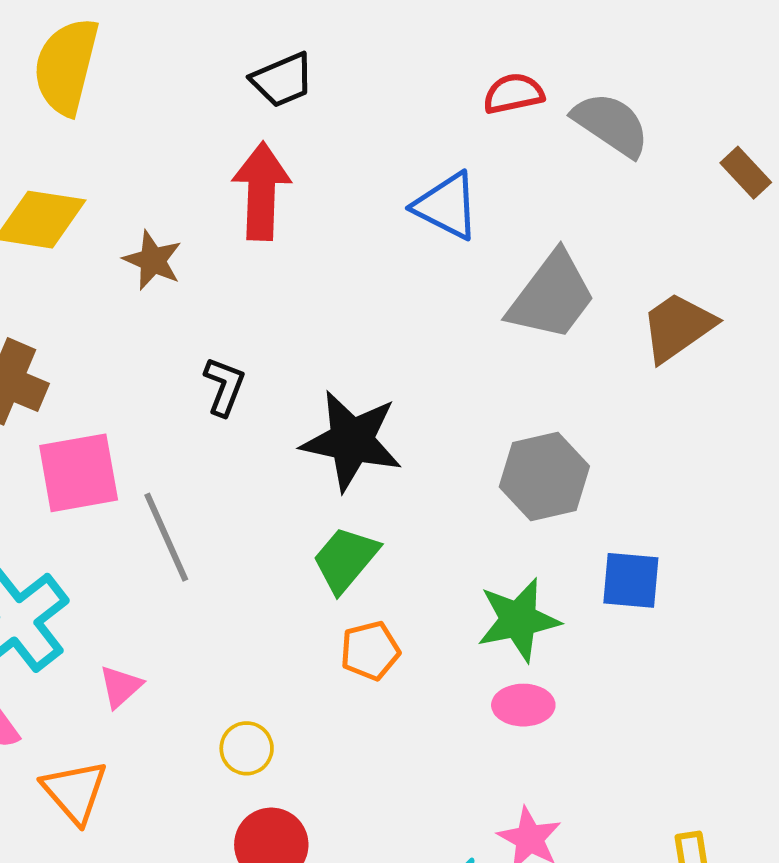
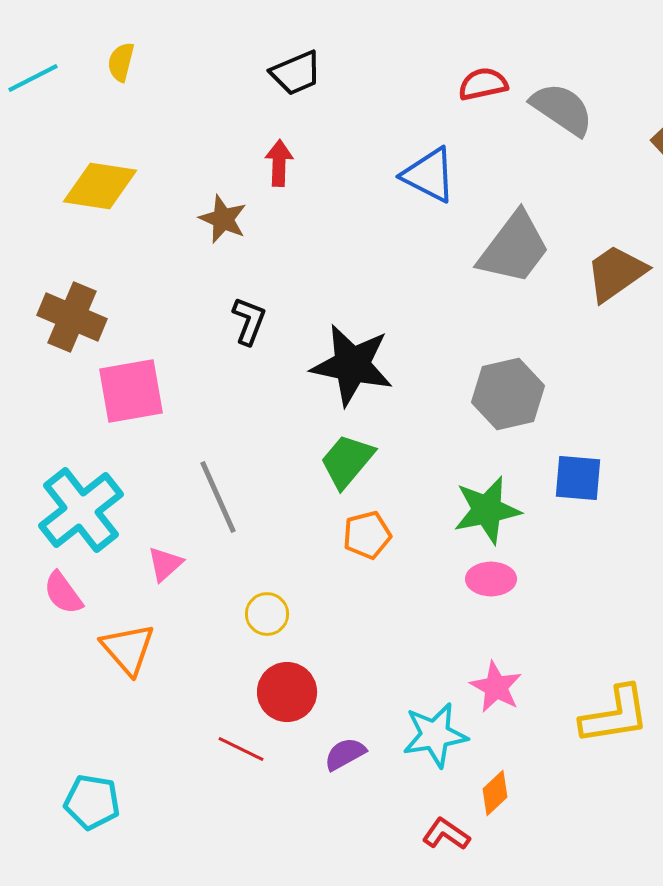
yellow semicircle: (66, 66) -> (121, 62), size x0.5
red arrow: (261, 191) -> (279, 163), size x0.6
brown star: (153, 260) -> (223, 219), moved
gray line: (166, 537) -> (218, 497), moved

